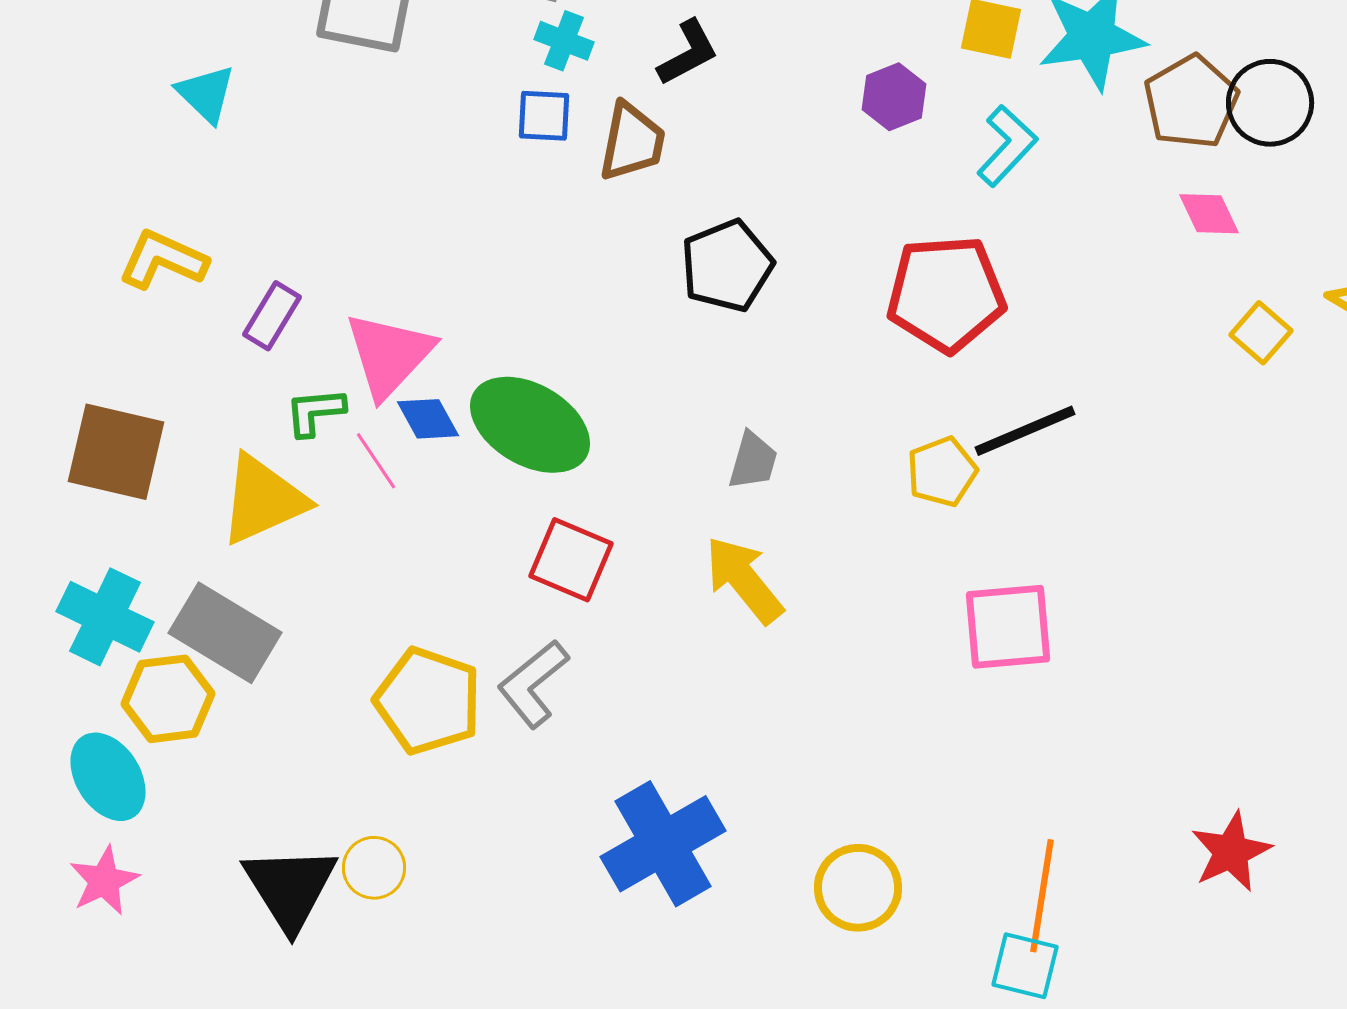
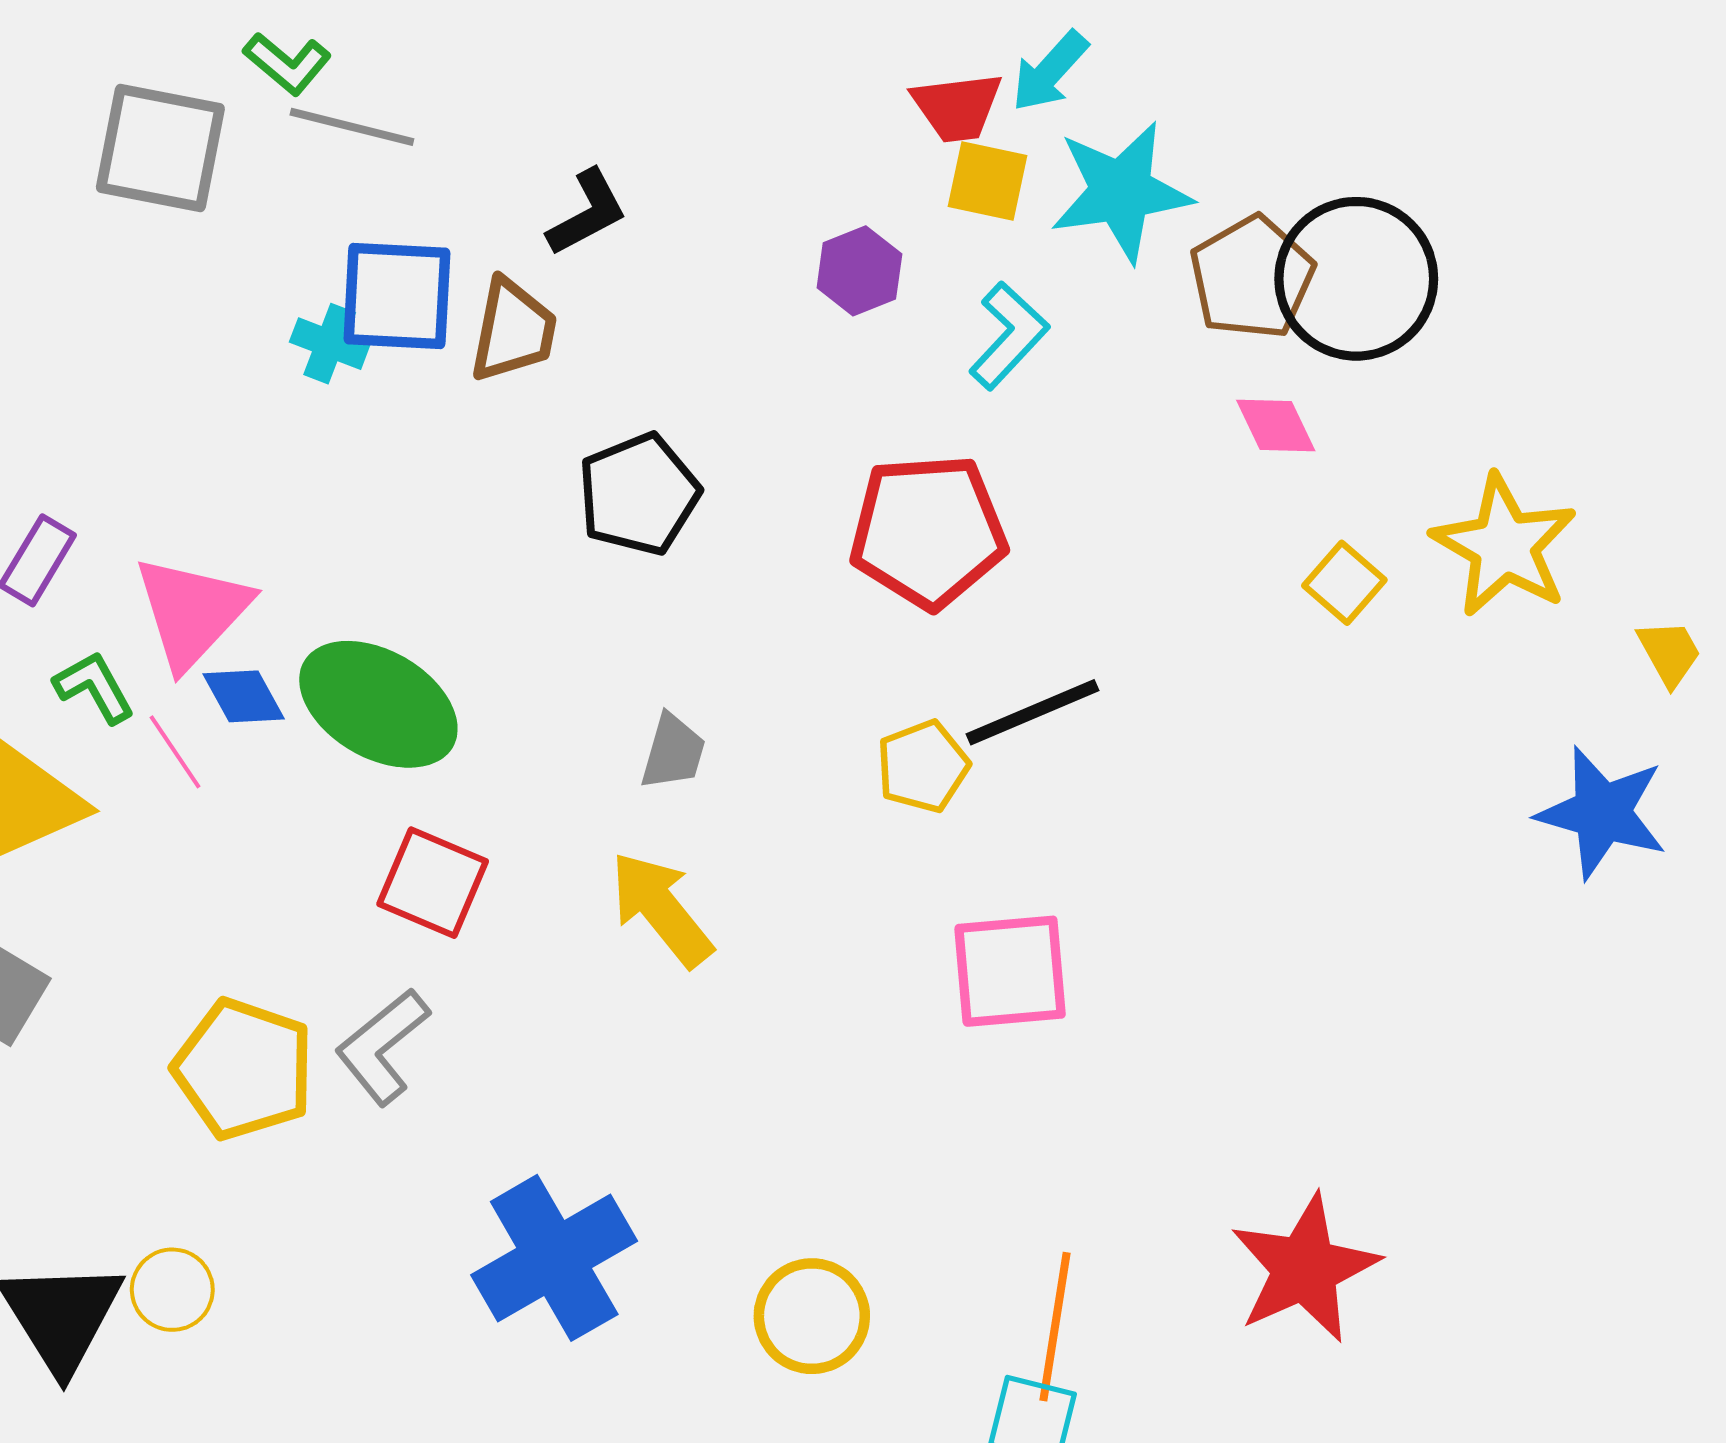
cyan cross: (564, 41) -> (330, 344), moved
black circle: (1270, 103) -> (1356, 279), size x1.4
blue square: (544, 116) -> (397, 296), size x1.6
green L-shape: (315, 412) -> (94, 687), turned 66
red star: (1231, 852) -> (1305, 1269), size x1.4

